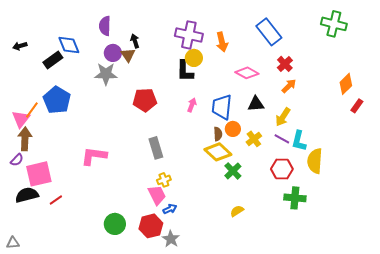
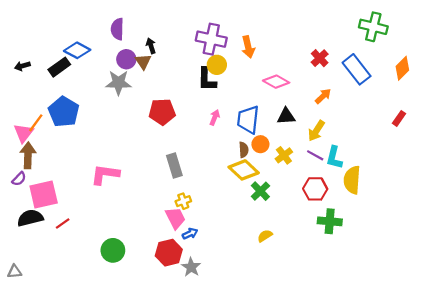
blue rectangle: (269, 32) -> (357, 69), moved
blue diamond: (69, 45) -> (77, 50), turned -40
black arrow: (20, 46) -> (22, 66), moved
red cross: (285, 64) -> (320, 58), moved
orange diamond: (346, 84) -> (402, 68), moved
green circle: (115, 224) -> (113, 250), moved

